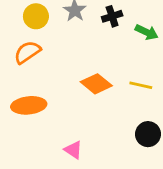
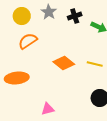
orange semicircle: (27, 52) -> (28, 41), moved
pink triangle: (73, 150) -> (48, 109), turned -48

